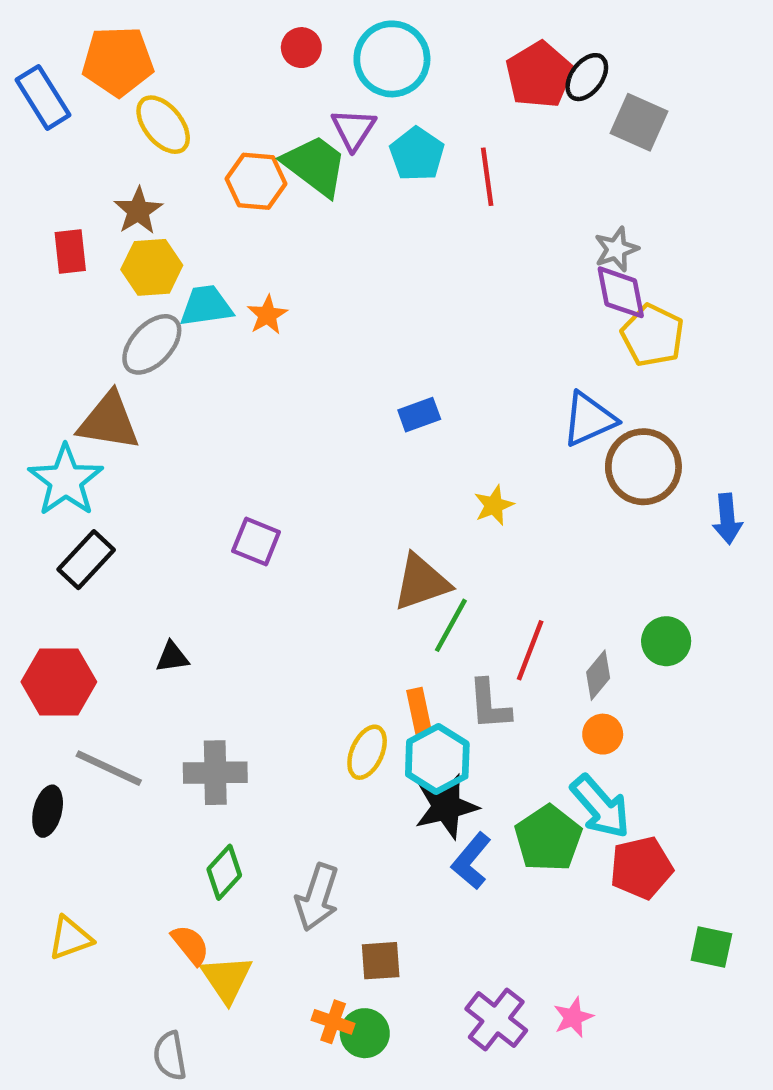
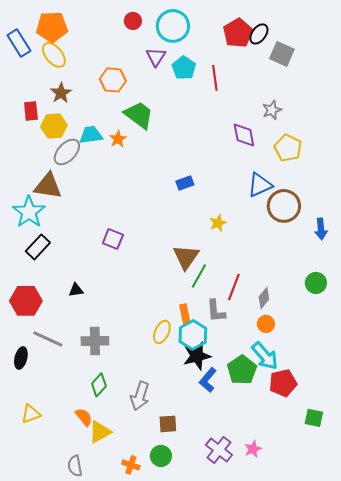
yellow ellipse: (163, 125) -> (54, 55), moved
green trapezoid: (315, 165) -> (139, 115), moved
yellow hexagon: (152, 267) -> (54, 126), moved
purple diamond: (621, 292) -> (244, 135), moved
brown triangle: (421, 582) -> (186, 257), turned -36
green circle: (666, 641) -> (316, 283), moved
yellow triangle: (227, 979) -> (100, 432), turned 35
orange cross: (333, 1022) -> (131, 465), moved

